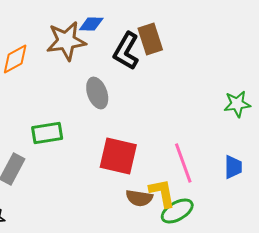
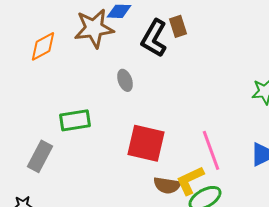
brown rectangle: (150, 39) -> (178, 26), size x0.7
gray ellipse: (97, 93) -> (125, 80), size x0.7
yellow L-shape: (162, 193) -> (190, 180), turned -104

